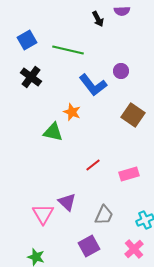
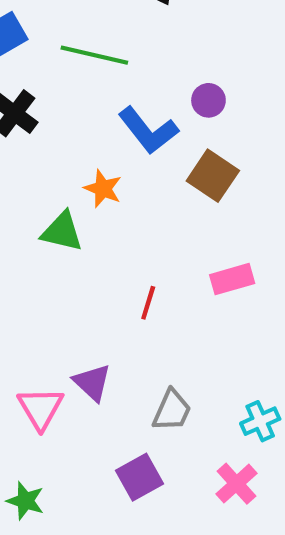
brown square: (133, 115) -> (213, 176), moved
red line: (93, 165) -> (148, 303), turned -35
pink rectangle: (129, 174) -> (232, 279), moved

